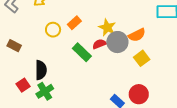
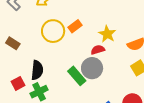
yellow circle: (53, 30) -> (53, 31), size x1.5
gray circle: (117, 42) -> (92, 68), moved
green rectangle: (82, 52) -> (77, 76), moved

